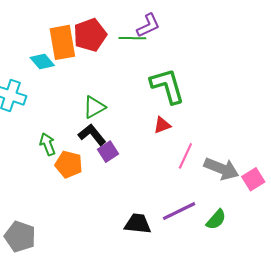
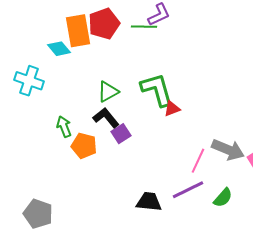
green L-shape: (167, 86) -> (157, 90), moved
pink line: (185, 156) -> (198, 161), moved

